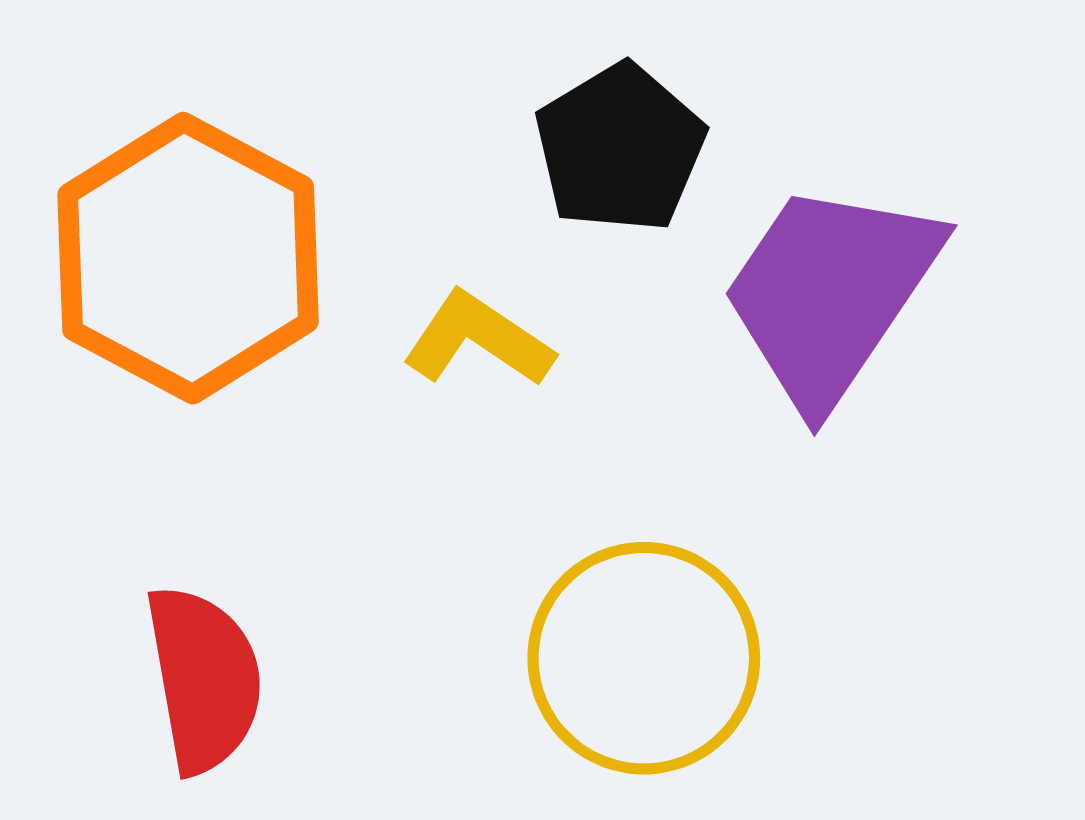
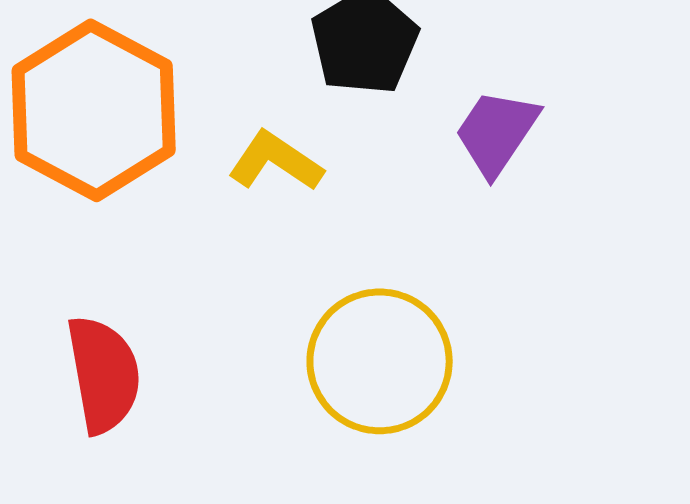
purple trapezoid: (830, 293) -> (497, 132), size x0.6

